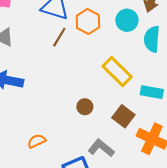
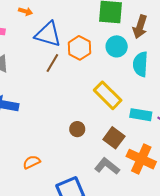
gray L-shape: (101, 148) -> (107, 166), moved

